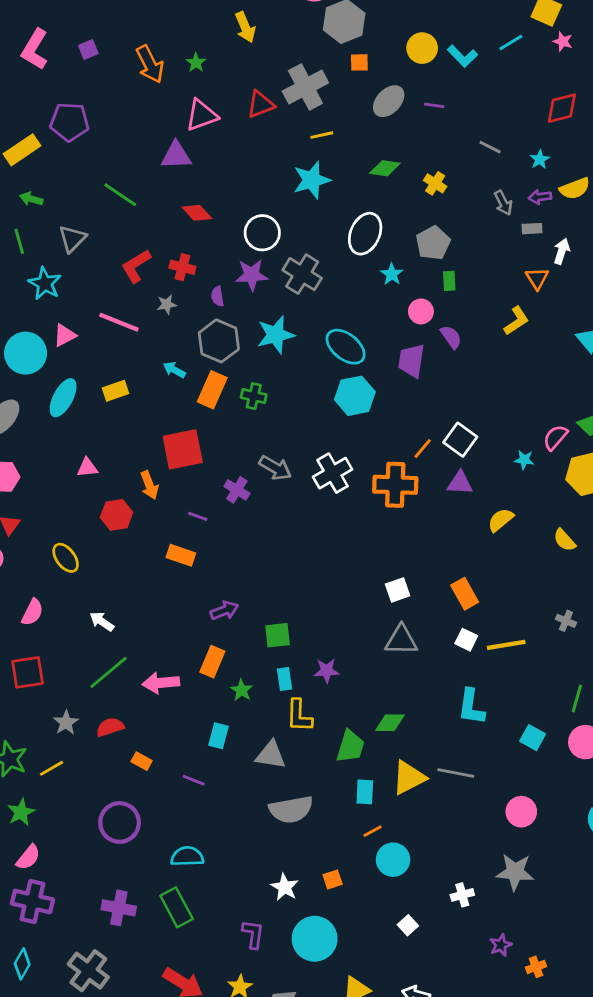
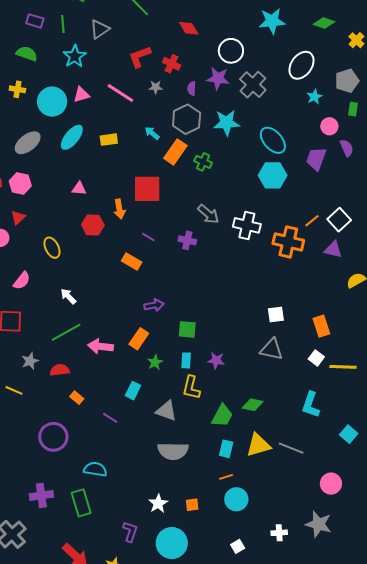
white cross: (333, 473) -> (247, 225), turned 32
purple cross: (237, 490) -> (187, 240), moved, turned -30
yellow line: (52, 768) -> (14, 390), turned 42
purple cross: (119, 908) -> (41, 495), turned -30

